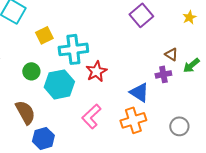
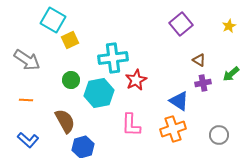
yellow square: (44, 35) -> (70, 40), moved
brown triangle: (171, 54) -> (199, 60), moved
pink L-shape: (91, 116) -> (131, 125), turned -45

